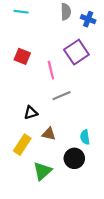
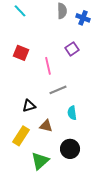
cyan line: (21, 12) -> (20, 11), turned 40
purple square: (76, 52) -> (72, 49), size x0.6
cyan semicircle: (85, 137) -> (72, 113), moved

